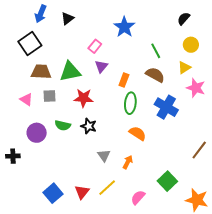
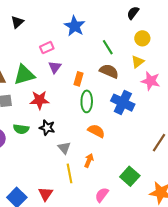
pink rectangle: (95, 46) -> (47, 48), turned 32
gray triangle: (104, 155) -> (64, 148), moved
yellow line: (107, 188) -> (70, 173), moved, turned -54

